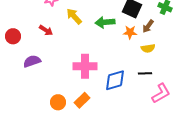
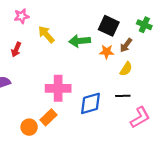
red arrow: (46, 30) -> (16, 50), turned 80
yellow semicircle: (148, 48) -> (126, 69), turned -48
orange rectangle: (82, 100) -> (48, 117), moved

